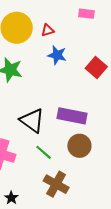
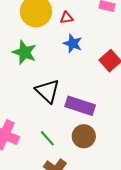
black triangle: (32, 121) -> (47, 91), moved

